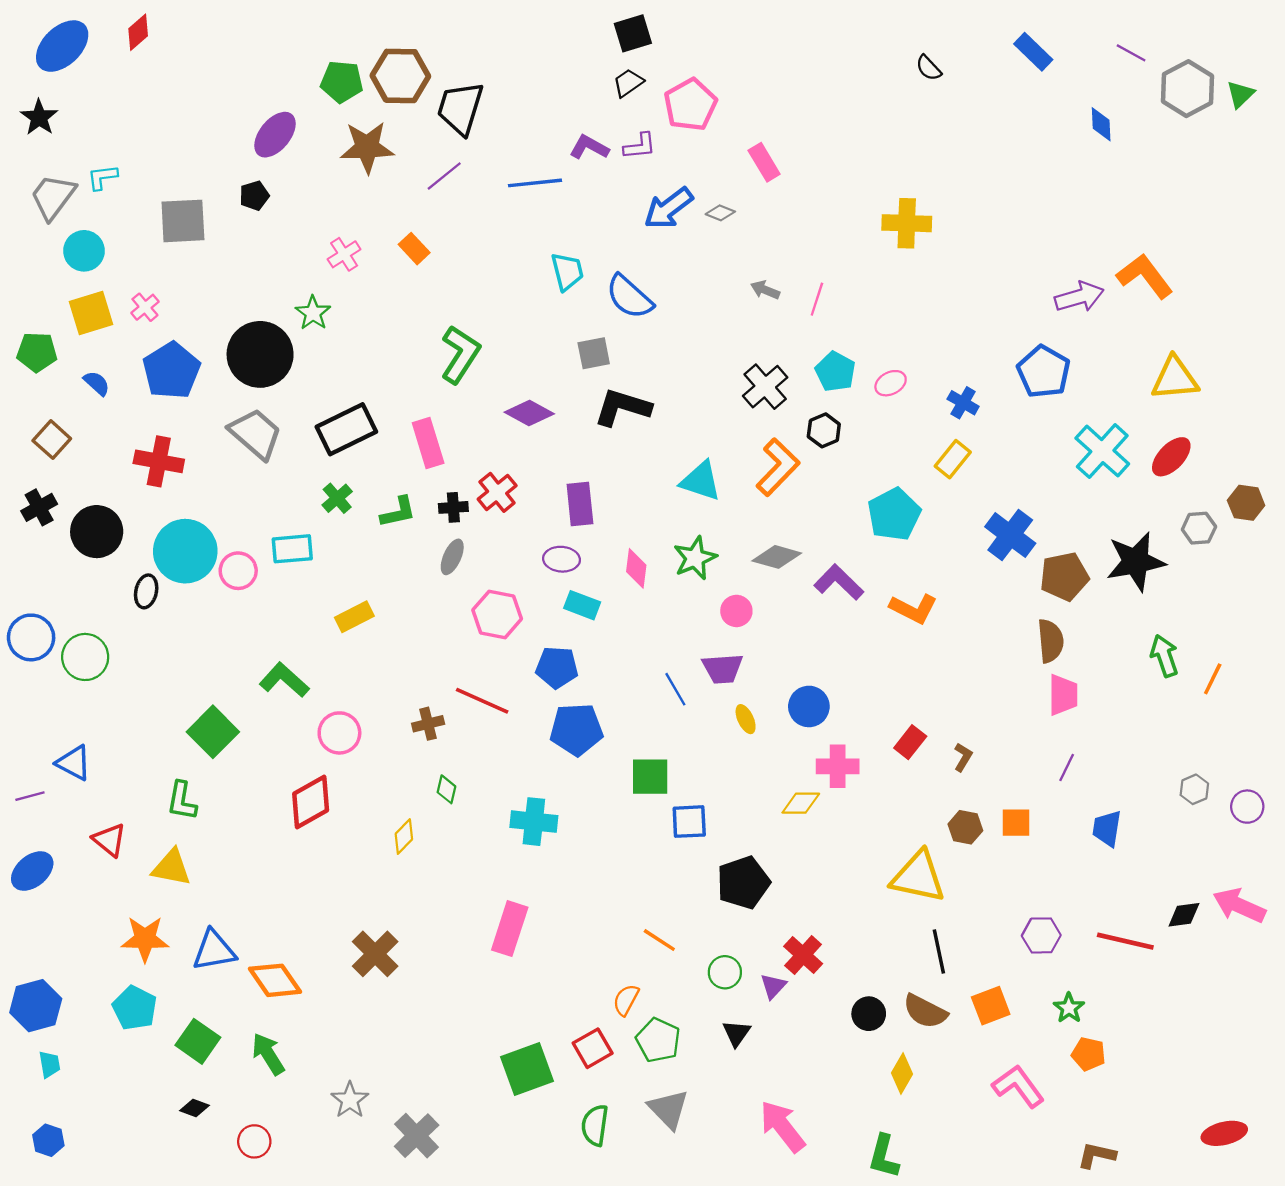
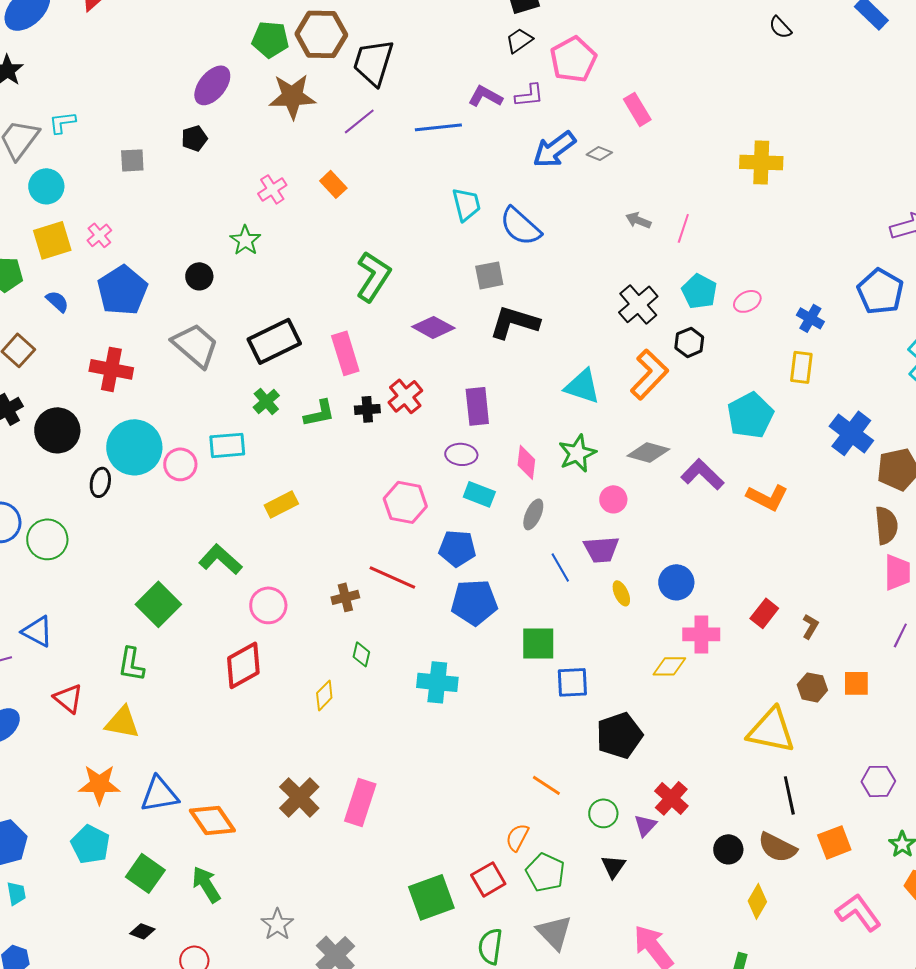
gray square: (183, 221) -> (132, 160), size x0.6
black circle: (260, 354) -> (199, 276), size x0.5
yellow rectangle: (953, 459) -> (801, 367), turned -32
gray ellipse: (452, 557) -> (533, 514), moved
pink rectangle: (510, 929) -> (360, 802), moved

